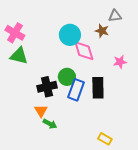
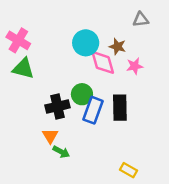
brown star: (102, 31) -> (117, 46), moved
pink star: (120, 62) -> (135, 66), moved

